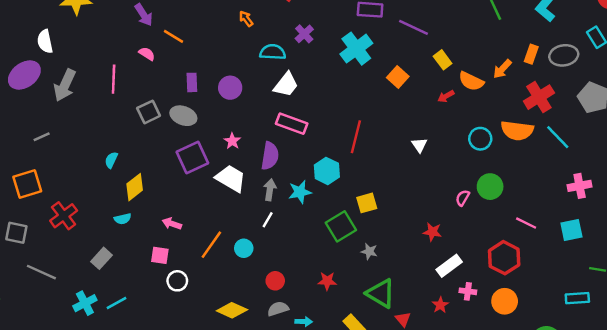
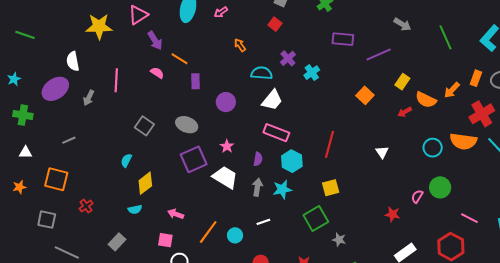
purple line: (413, 27) -> (379, 54), turned -50
cyan cross: (356, 49) -> (312, 73), moved, size x0.6
yellow rectangle: (443, 60) -> (402, 82), turned 70
pink line: (114, 79) -> (116, 80), moved
purple rectangle: (192, 82) -> (196, 81), moved
gray arrow: (65, 85) -> (89, 98), size x0.6
gray square: (149, 112) -> (144, 126), moved, turned -30
purple semicircle: (270, 156) -> (258, 159), size x0.6
cyan hexagon: (327, 171) -> (292, 161), moved
orange square: (27, 184) -> (56, 179), turned 30
yellow square: (367, 203) -> (331, 188), moved
red cross: (64, 216) -> (86, 206), size x0.6
white line: (268, 220) -> (263, 222), moved, turned 40
red star: (432, 232) -> (393, 214), moved

